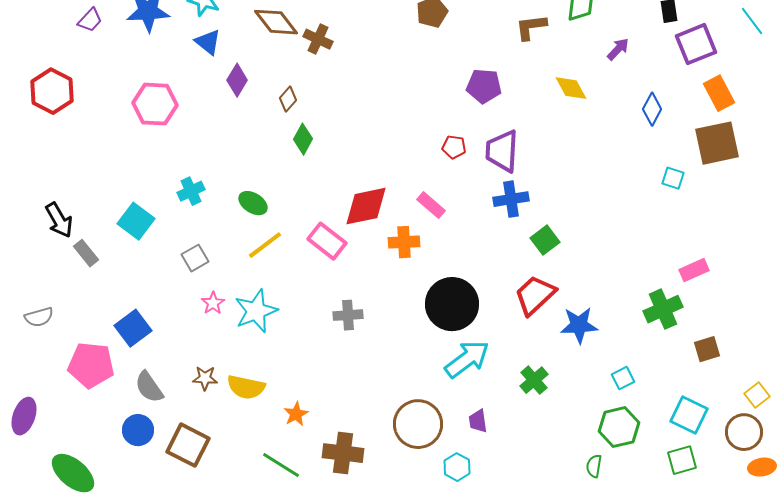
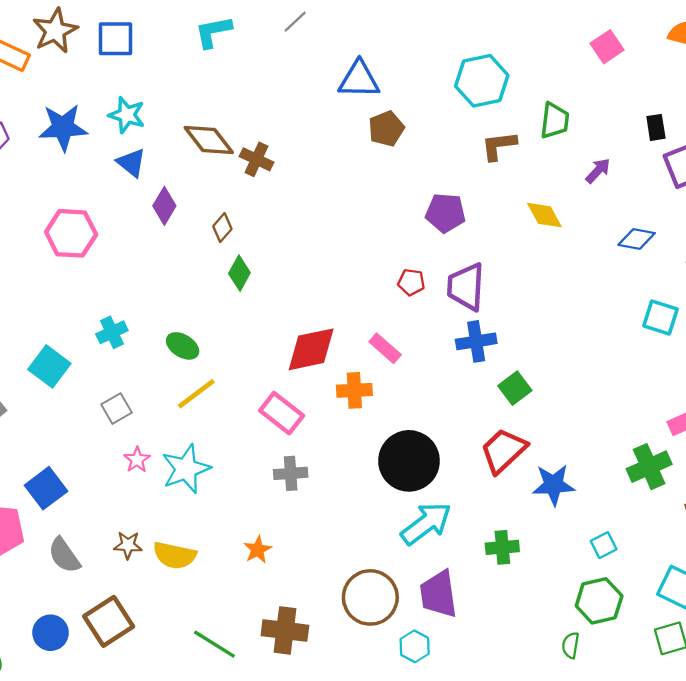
blue diamond: (652, 109) -> (637, 239), turned 72
cyan square: (673, 178) -> (660, 318), size x1.4
pink rectangle: (327, 241) -> (282, 413), moved
green cross: (534, 380) -> (502, 547), turned 36
orange star: (296, 414) -> (258, 550), moved
purple trapezoid: (478, 421) -> (439, 594), size x1.8
blue circle: (138, 430) -> (51, 633), moved
brown square: (188, 445) -> (109, 621), turned 30

